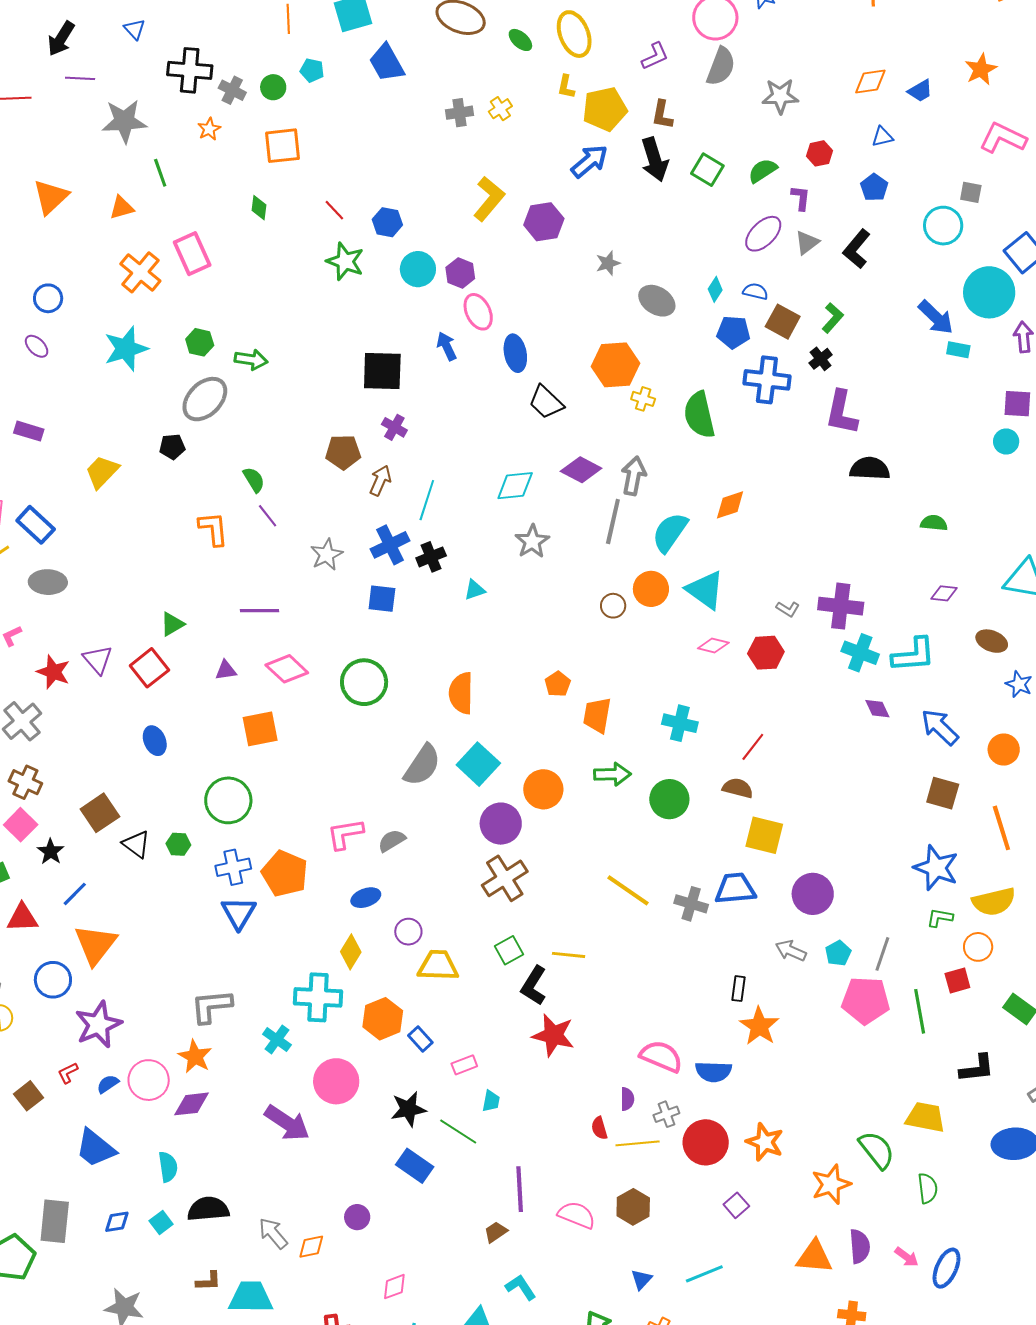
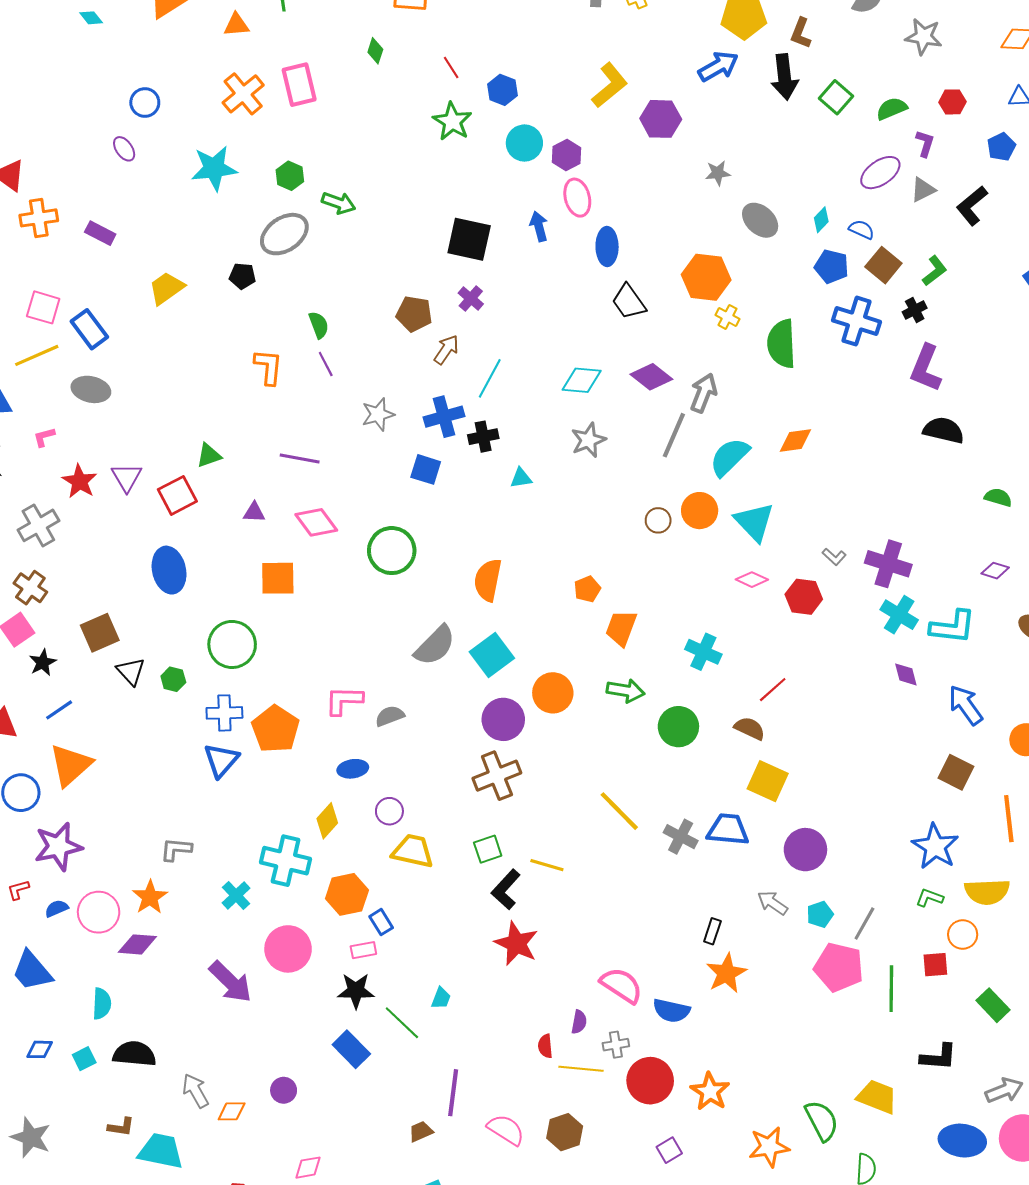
blue ellipse: (155, 741) -> (169, 570), size x1.5
gray L-shape: (211, 1006) -> (176, 849), size x0.7
pink rectangle: (464, 1065) -> (363, 950), moved

